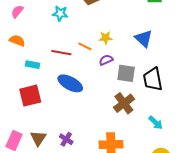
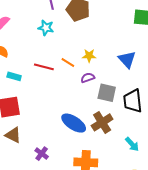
blue ellipse: (70, 83) -> (74, 123), moved
brown triangle: (38, 138) -> (13, 135), moved, turned -42

